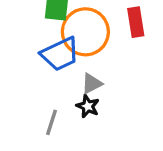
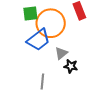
black star: (88, 106) -> (71, 66), moved

